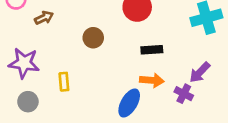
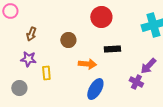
brown arrow: (44, 18) -> (31, 34), moved, turned 136
purple star: (24, 63) -> (28, 59), moved, size x0.7
orange arrow: (152, 80) -> (87, 64), moved

